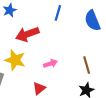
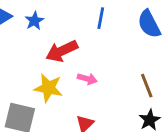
pink arrow: (50, 64) -> (87, 79), moved, turned 40

